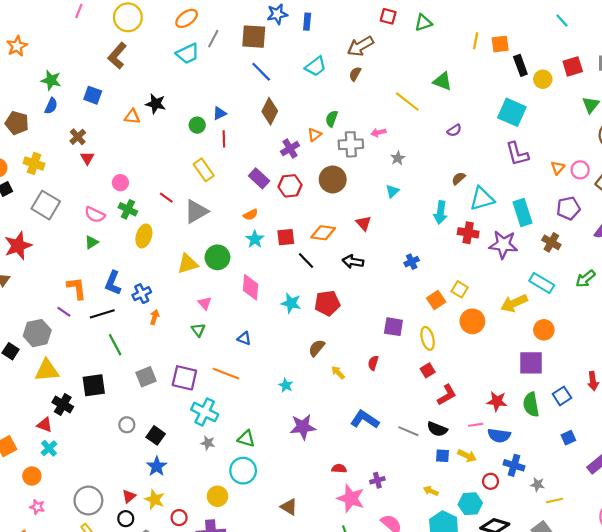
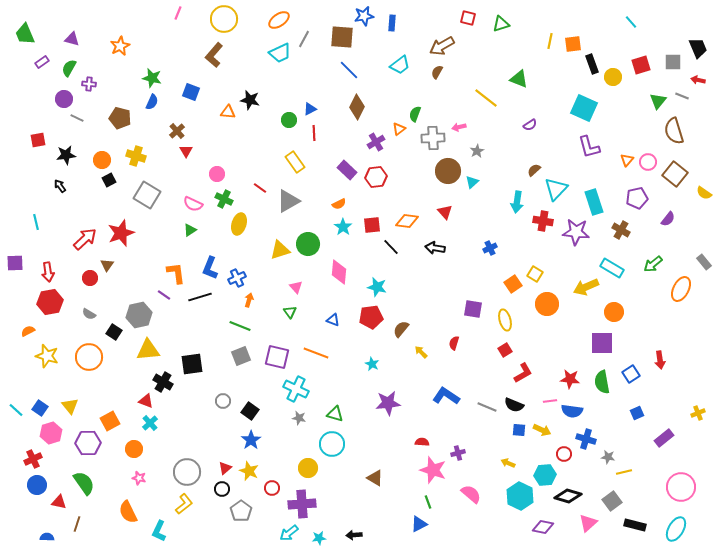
brown circle: (333, 179) -> (448, 171), moved
cyan triangle: (482, 199) -> (556, 189), turned -30
red pentagon: (327, 303) -> (371, 317), moved
green line: (115, 345) -> (240, 326), moved, turned -40

